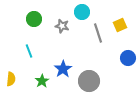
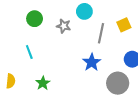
gray line: (98, 33) -> (101, 33), turned 30
blue star: (63, 69) -> (92, 62), moved
gray circle: (89, 81) -> (118, 83), moved

